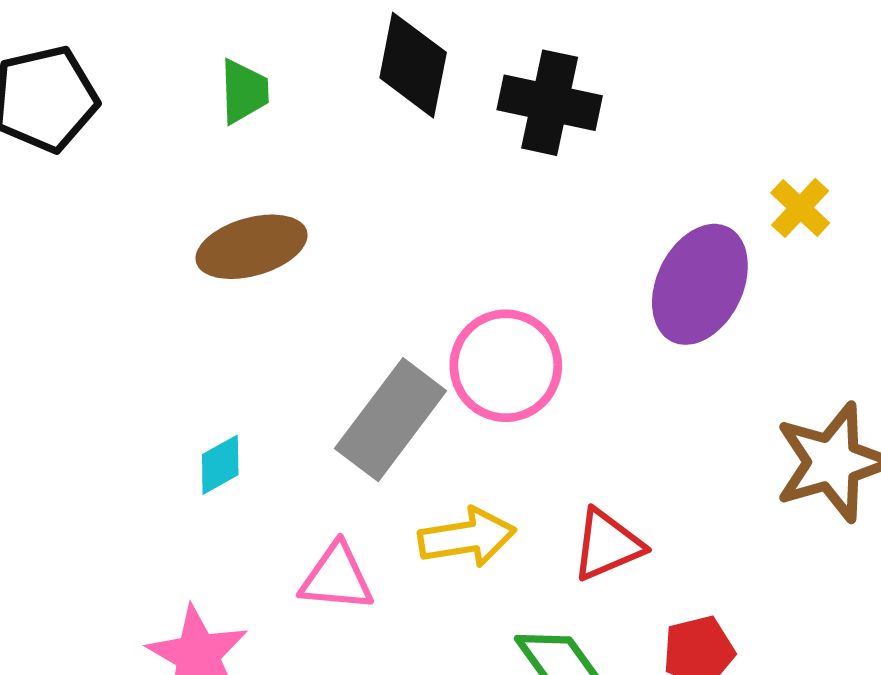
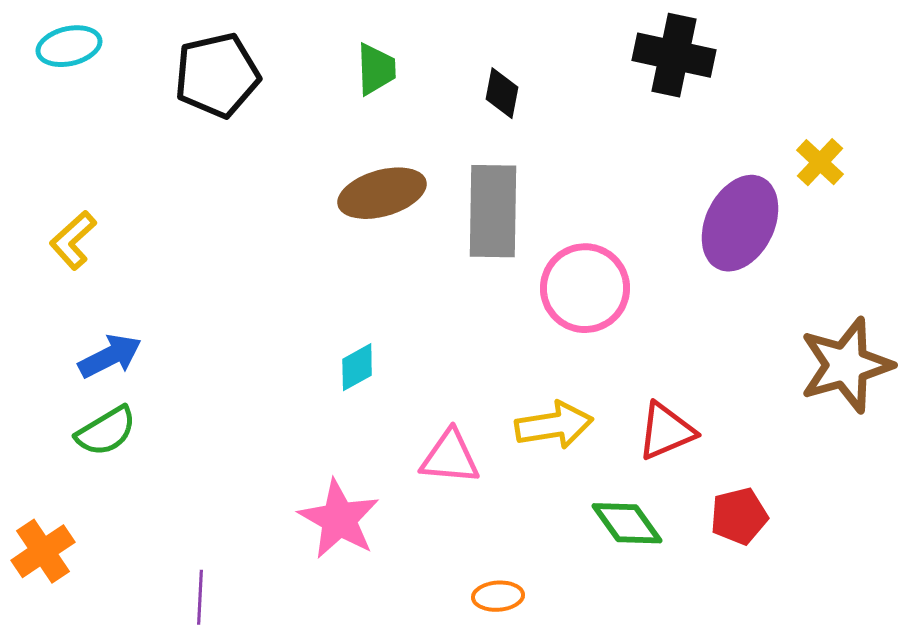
black diamond: (413, 65) -> (502, 93), moved, size x0.6
black cross: (550, 103) -> (674, 55), moved
gray rectangle: (391, 420) -> (493, 211), moved, turned -36

